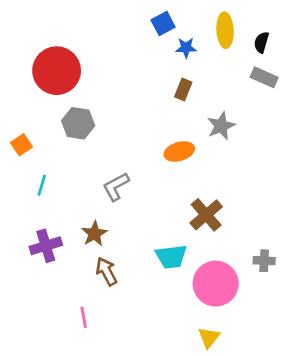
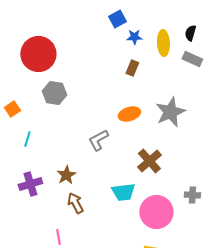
yellow ellipse: (225, 30) -> (163, 43), moved
gray star: (221, 126) -> (170, 112), moved, size x1.4
gray L-shape: (116, 187) -> (98, 140), moved

